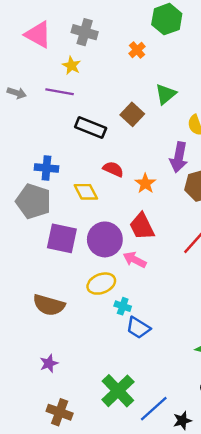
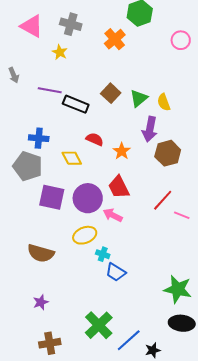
orange cross: (137, 50) -> (115, 39), size x1.5
purple line: (60, 92) -> (50, 90), moved
gray arrow: (17, 93) -> (14, 75), turned 49
green triangle: (166, 94) -> (139, 98), moved
brown cross: (60, 412) -> (50, 343), turned -30

